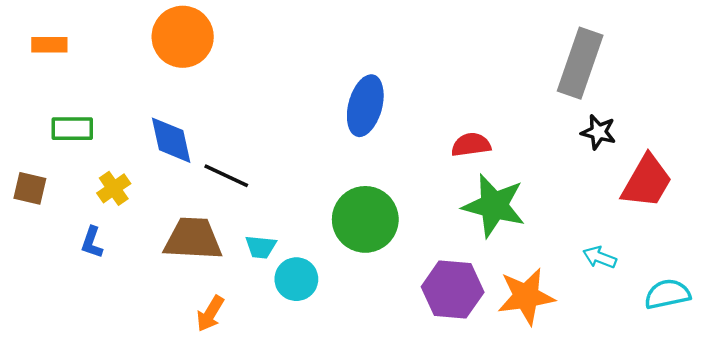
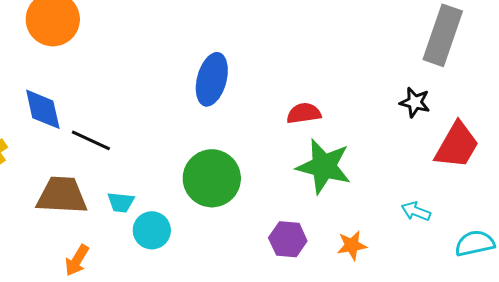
gray rectangle: (580, 63) -> (443, 35), moved
purple hexagon: (453, 289) -> (288, 239), size x0.7
orange star: (526, 296) -> (352, 245), size x0.6

